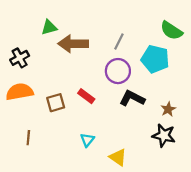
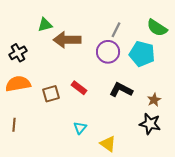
gray line: (119, 42) -> (116, 30), moved
purple circle: (118, 71) -> (108, 52), moved
brown line: (28, 138) -> (14, 125), moved

